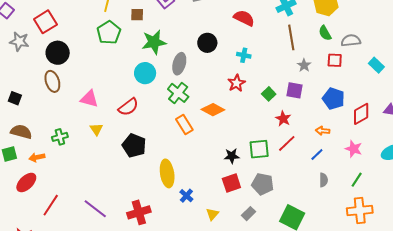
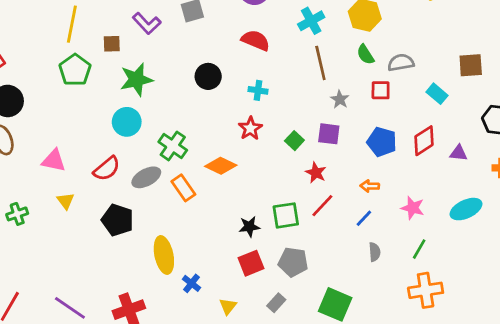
gray ellipse: (179, 64) -> (146, 177), moved, turned 50
red diamond: (361, 114) -> (424, 141), moved

